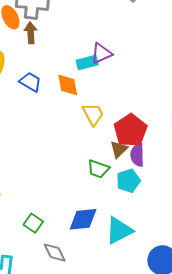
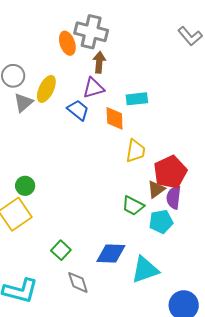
brown arrow: (31, 33) -> (99, 62), moved
purple triangle: (101, 53) -> (94, 88), moved
yellow trapezoid: (93, 114) -> (136, 151), turned 30

